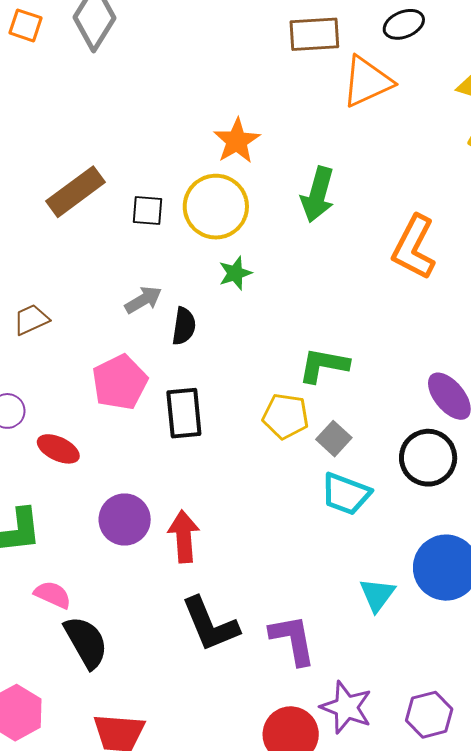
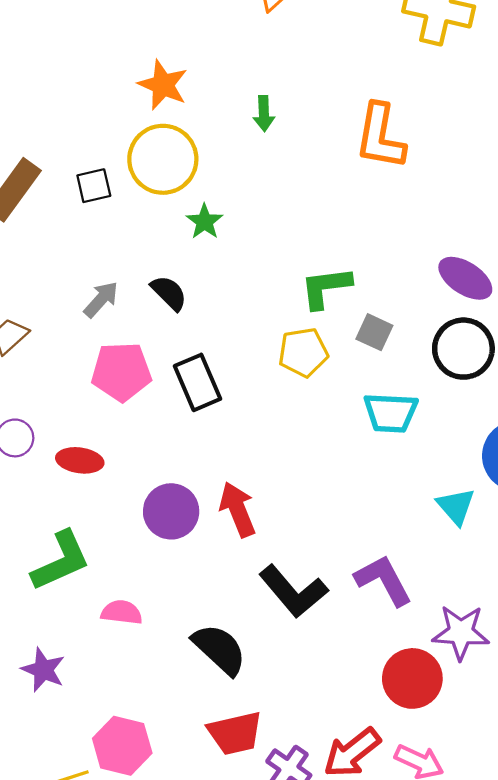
green arrow: (318, 194) -> (264, 114), size x0.6
gray arrow: (143, 300) -> (101, 299), moved
black semicircle: (184, 326) -> (169, 293), turned -36
pink pentagon: (120, 382) -> (121, 372), turned -30
gray square: (334, 439) -> (374, 332), moved
black semicircle: (86, 642) -> (219, 649), moved

